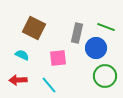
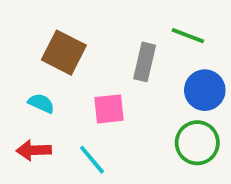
green line: (106, 27) -> (188, 36), moved
blue circle: (96, 48) -> (205, 90), moved

